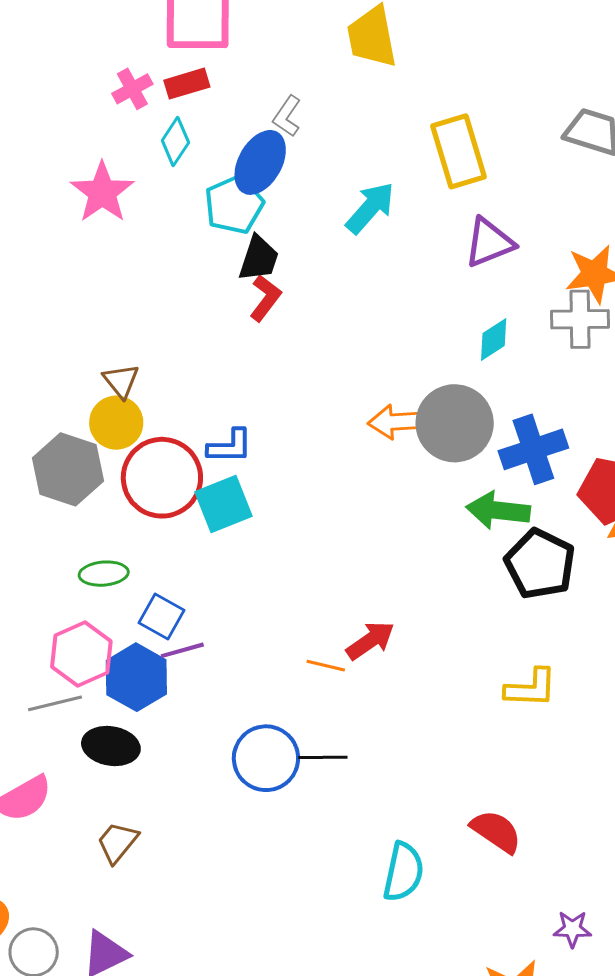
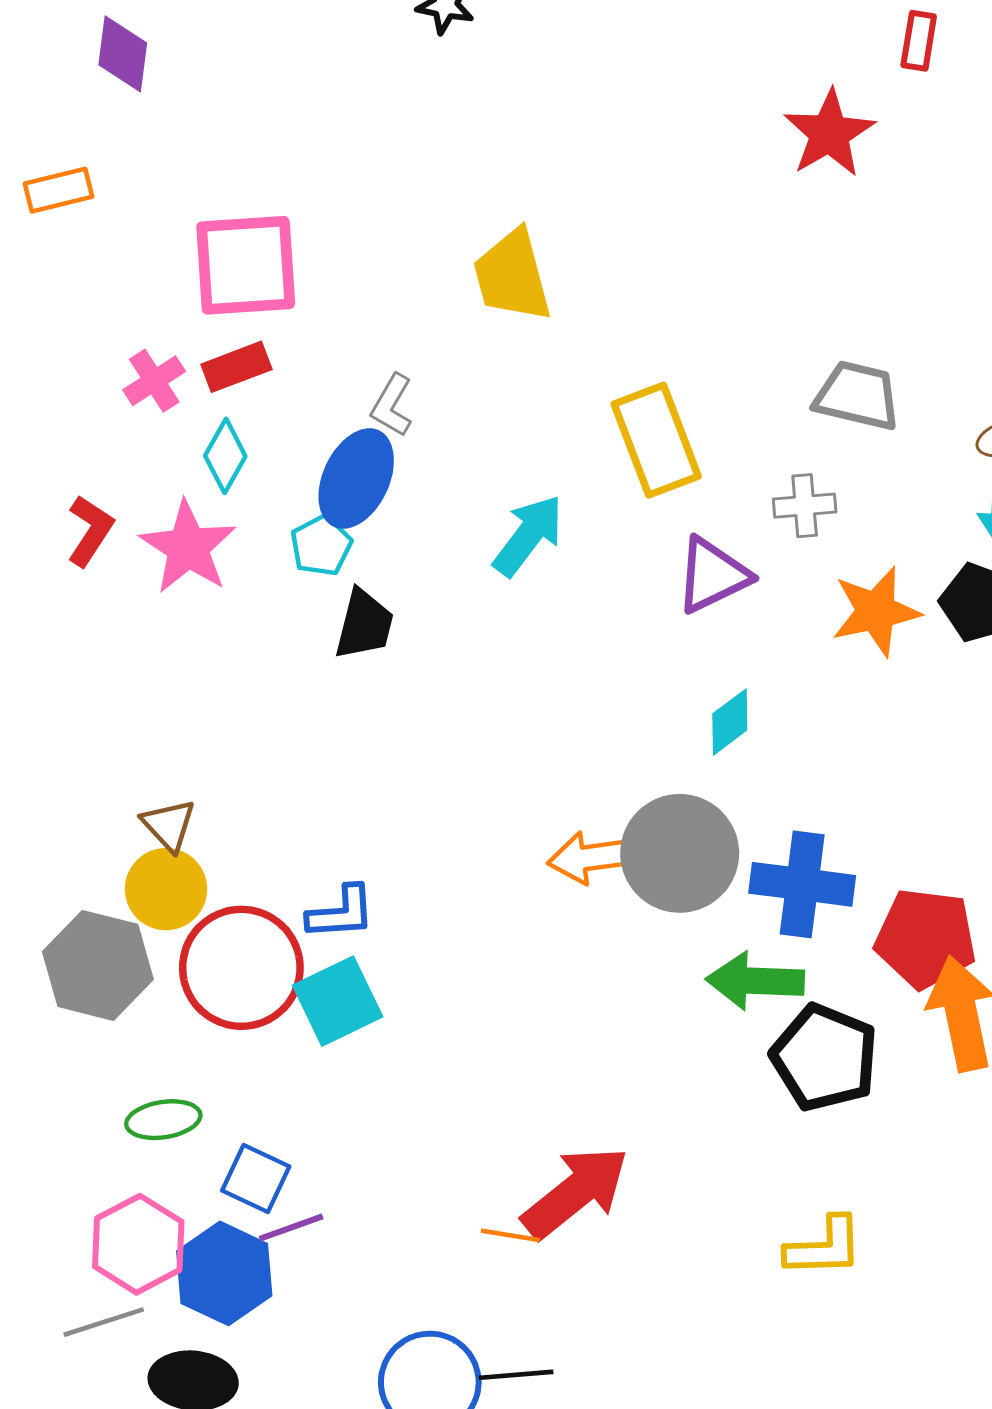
pink star: (102, 192) -> (188, 547), moved
cyan pentagon: (234, 205) -> (321, 546), size x0.7
red L-shape: (265, 298) -> (90, 531), moved
gray cross: (580, 319) -> (805, 506), moved, size x0.7
blue cross: (533, 449) -> (802, 884), turned 30
red arrow: (370, 641) -> (575, 1192), size x1.5

